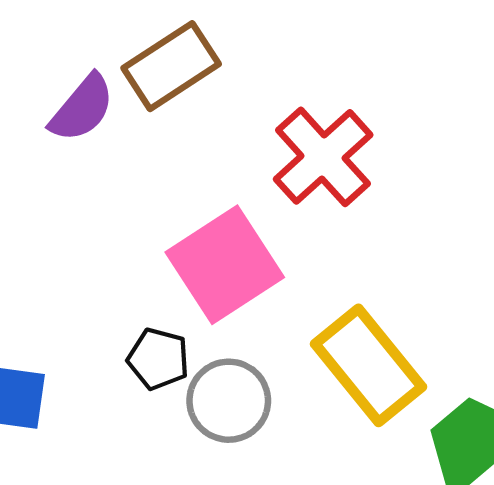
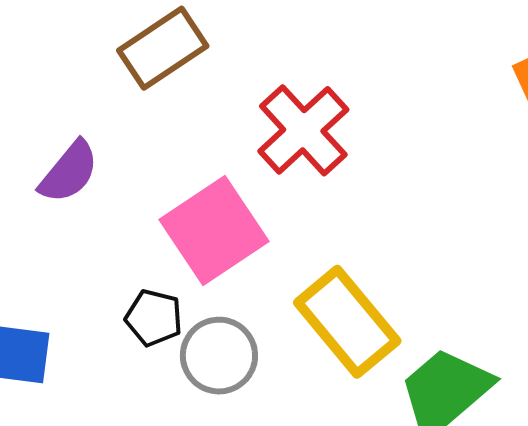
purple semicircle: (82, 108) -> (69, 172), moved

